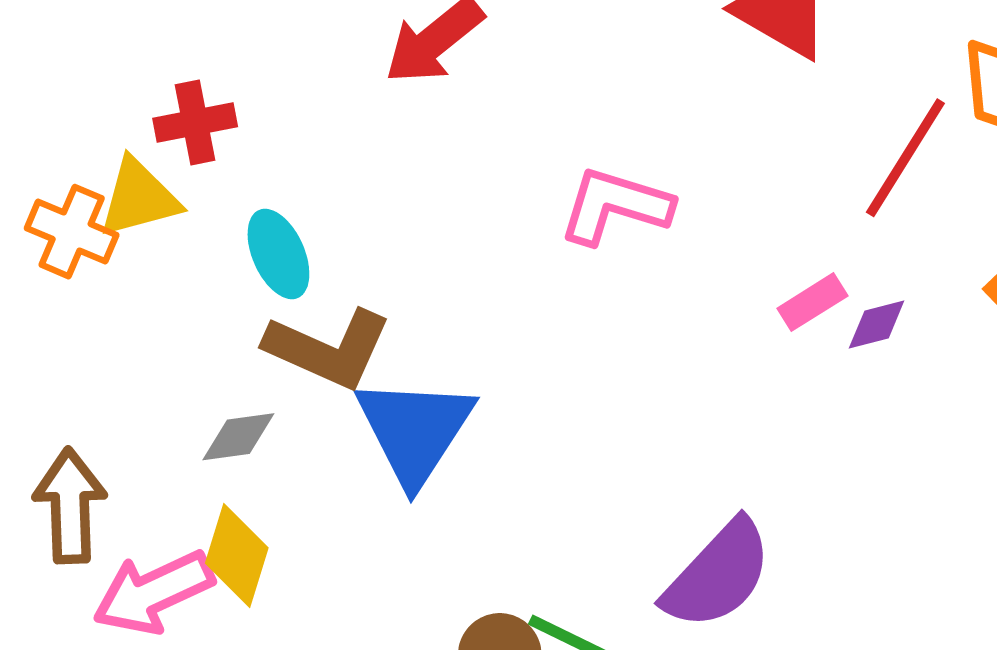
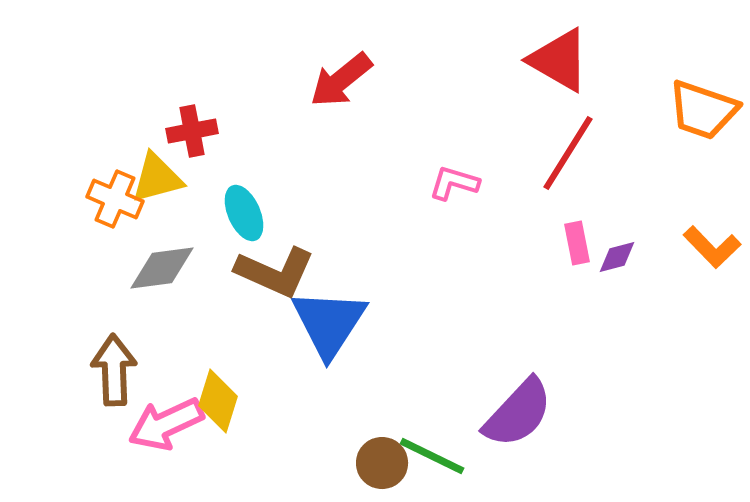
red line: (905, 158) -> (568, 153), moved
pink L-shape: (615, 206) -> (454, 183), size x0.7
pink rectangle: (812, 302) -> (577, 243), turned -69
gray diamond: (238, 437) -> (162, 268), moved, size x1.4

